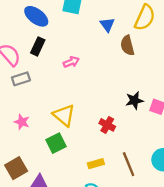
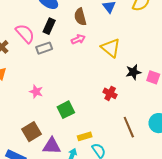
brown semicircle: (127, 45) -> (80, 17), moved
gray rectangle: (21, 79) -> (44, 48), moved
yellow triangle: (64, 115) -> (111, 48), moved
yellow rectangle: (96, 164) -> (85, 136), moved

